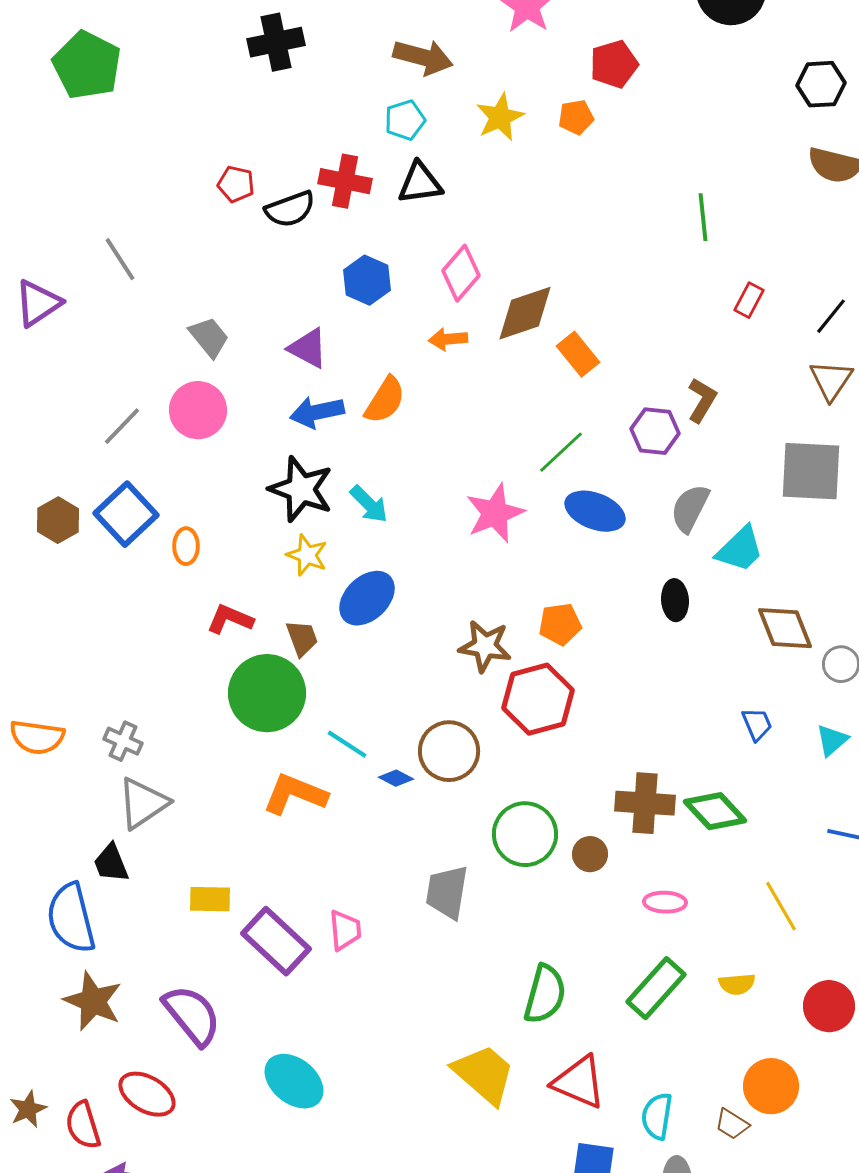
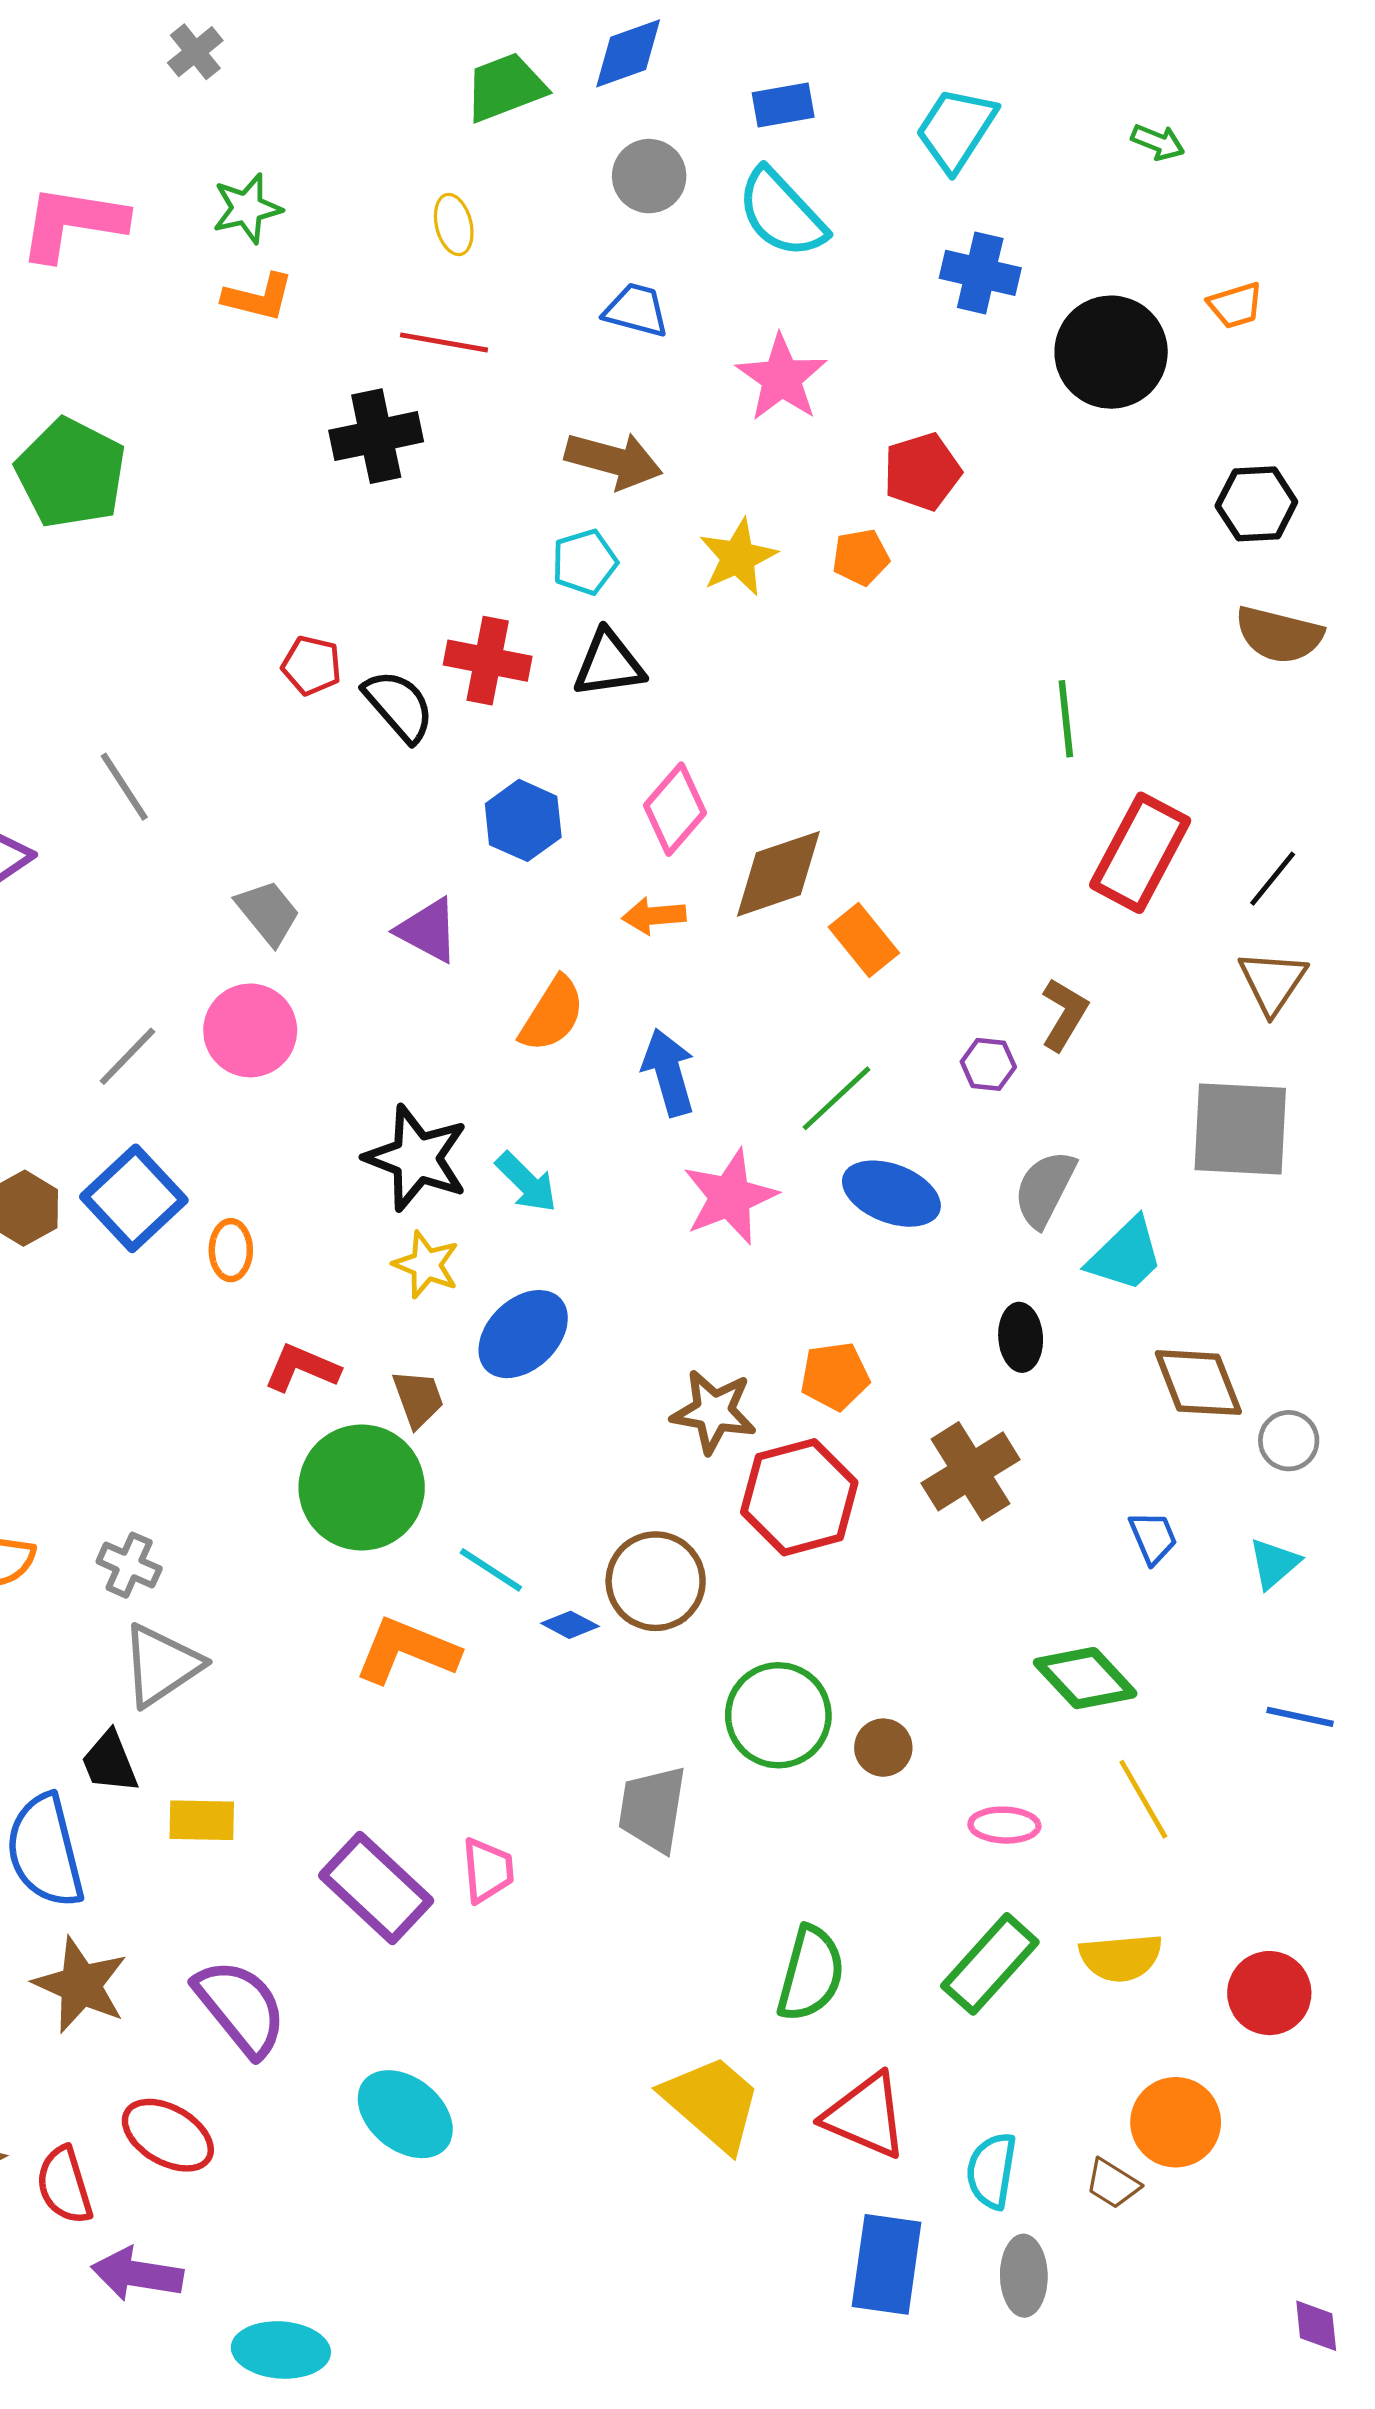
black semicircle: (290, 209) -> (399, 706), turned -111
red rectangle: (749, 300) -> (1140, 853), size x2.0
blue arrow: (317, 412) -> (669, 1072), moved, turned 86
purple hexagon: (655, 431) -> (988, 1064), size x0.7
brown cross: (645, 803) -> (971, 1471), moved, turned -36
yellow rectangle: (210, 899) -> (202, 1820), moved
yellow line: (781, 906) -> (1143, 1799), moved
yellow semicircle: (737, 984) -> (1121, 1958), size x1.4

